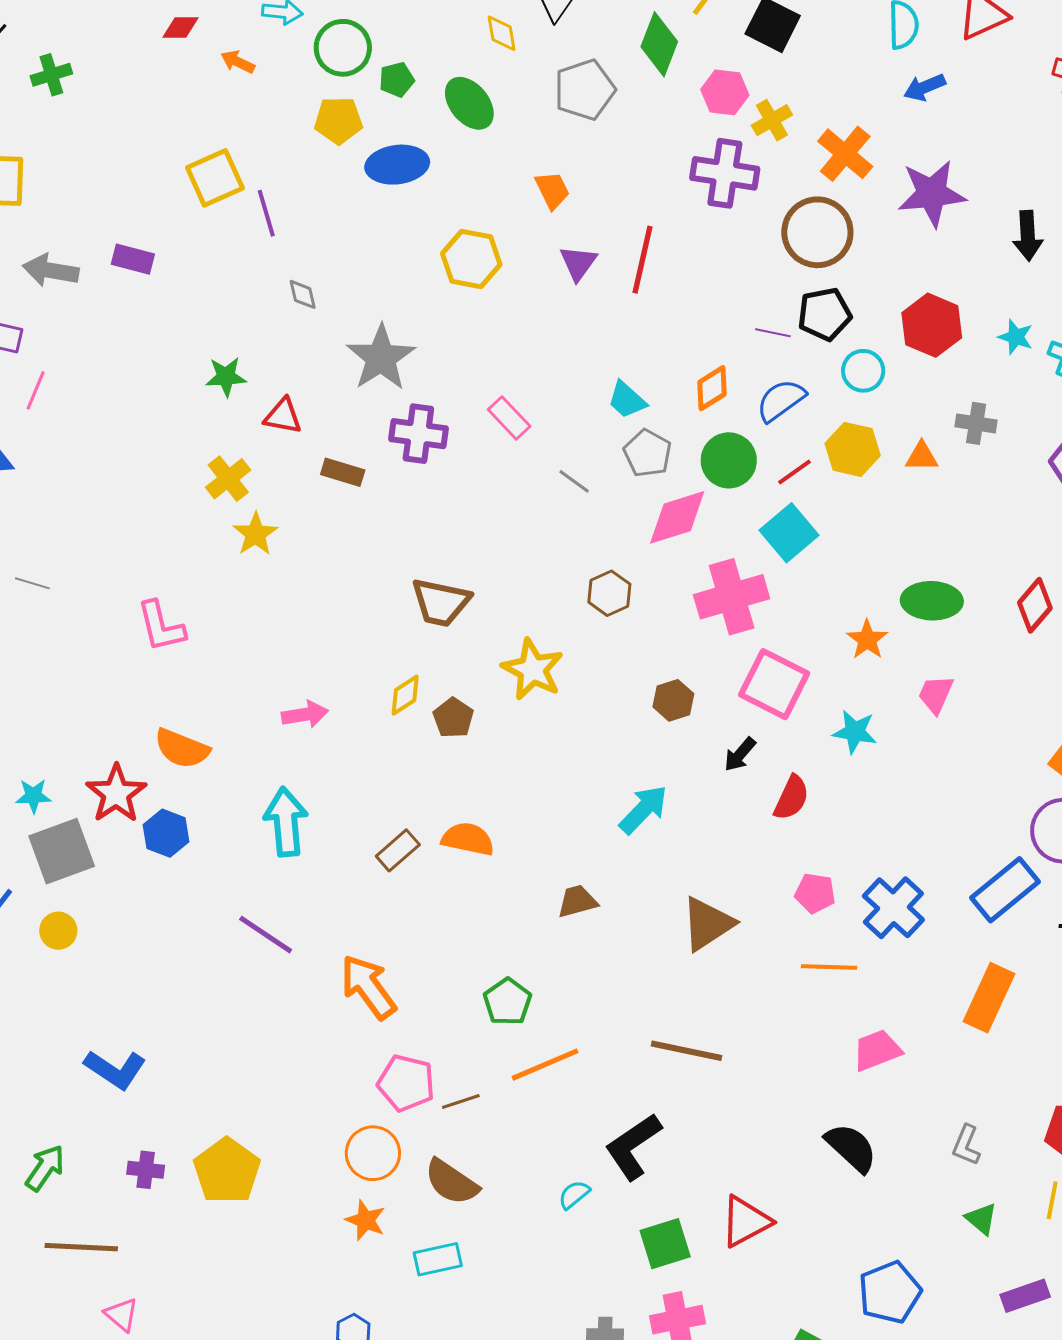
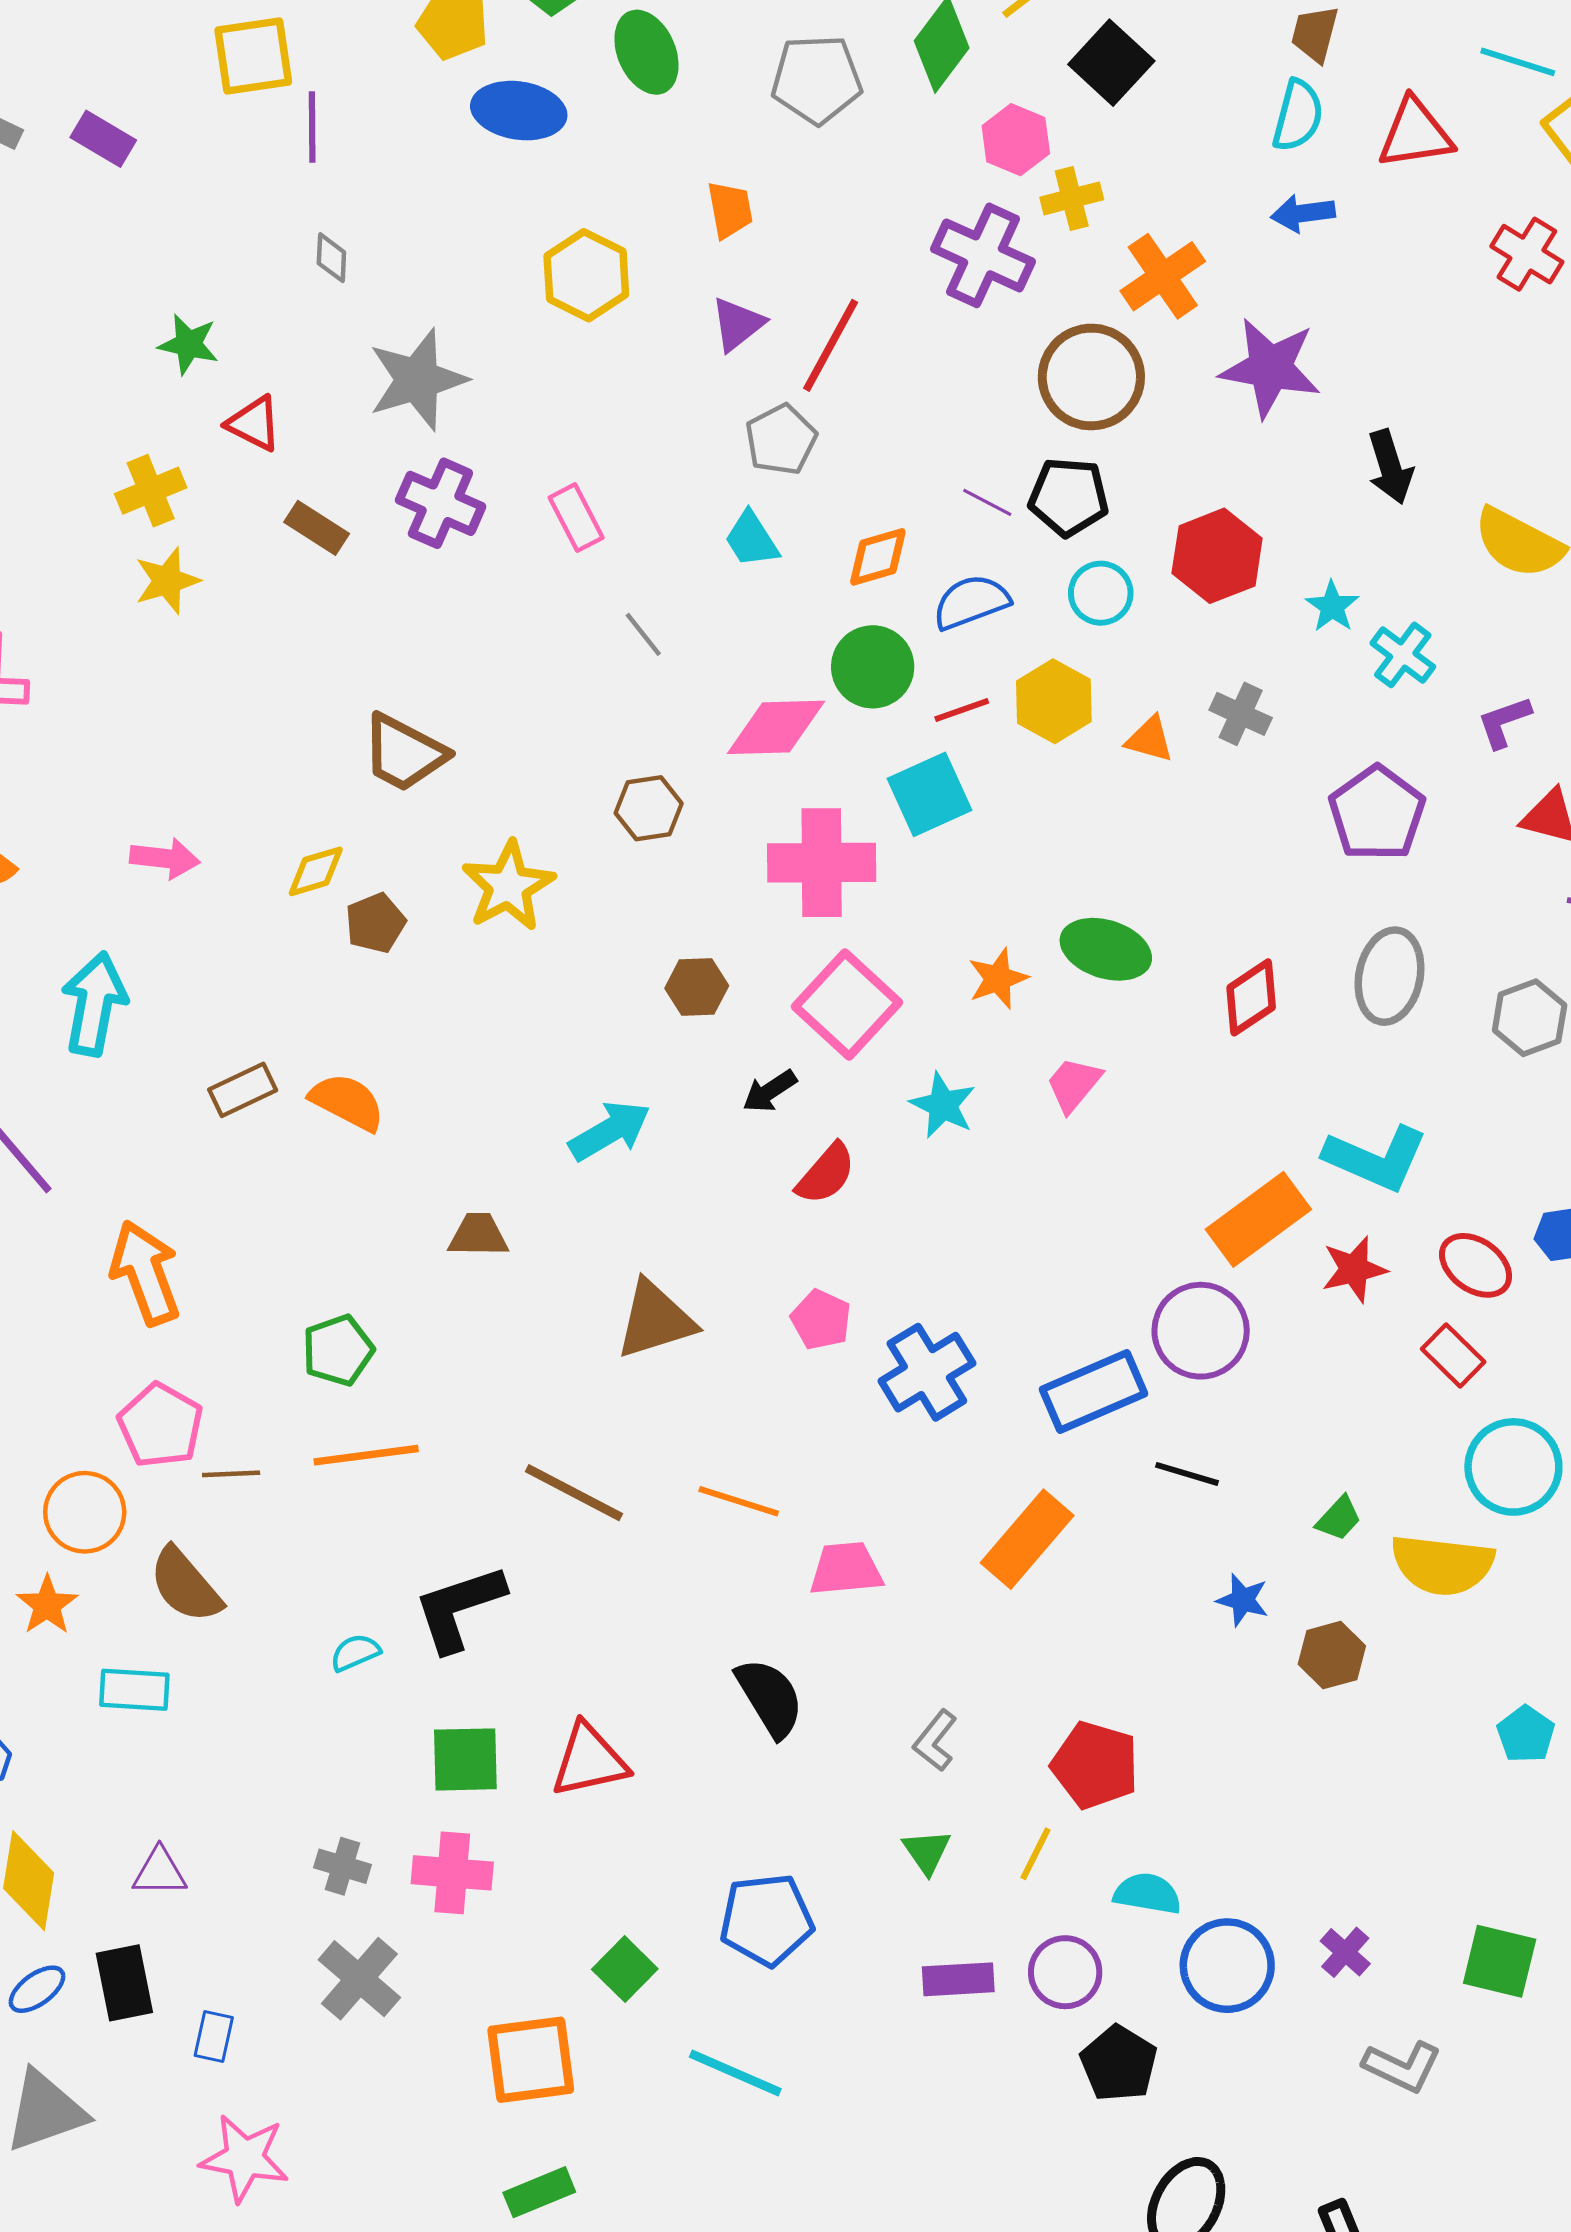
black arrow: (1028, 236) -> (1390, 467), turned -30
gray pentagon: (648, 453) -> (781, 440), moved
orange line: (829, 967) -> (739, 1501), moved

